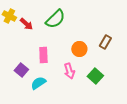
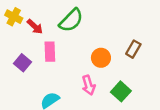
pink rectangle: (43, 55) -> (50, 52), moved
purple square: (21, 70) -> (22, 63), moved

